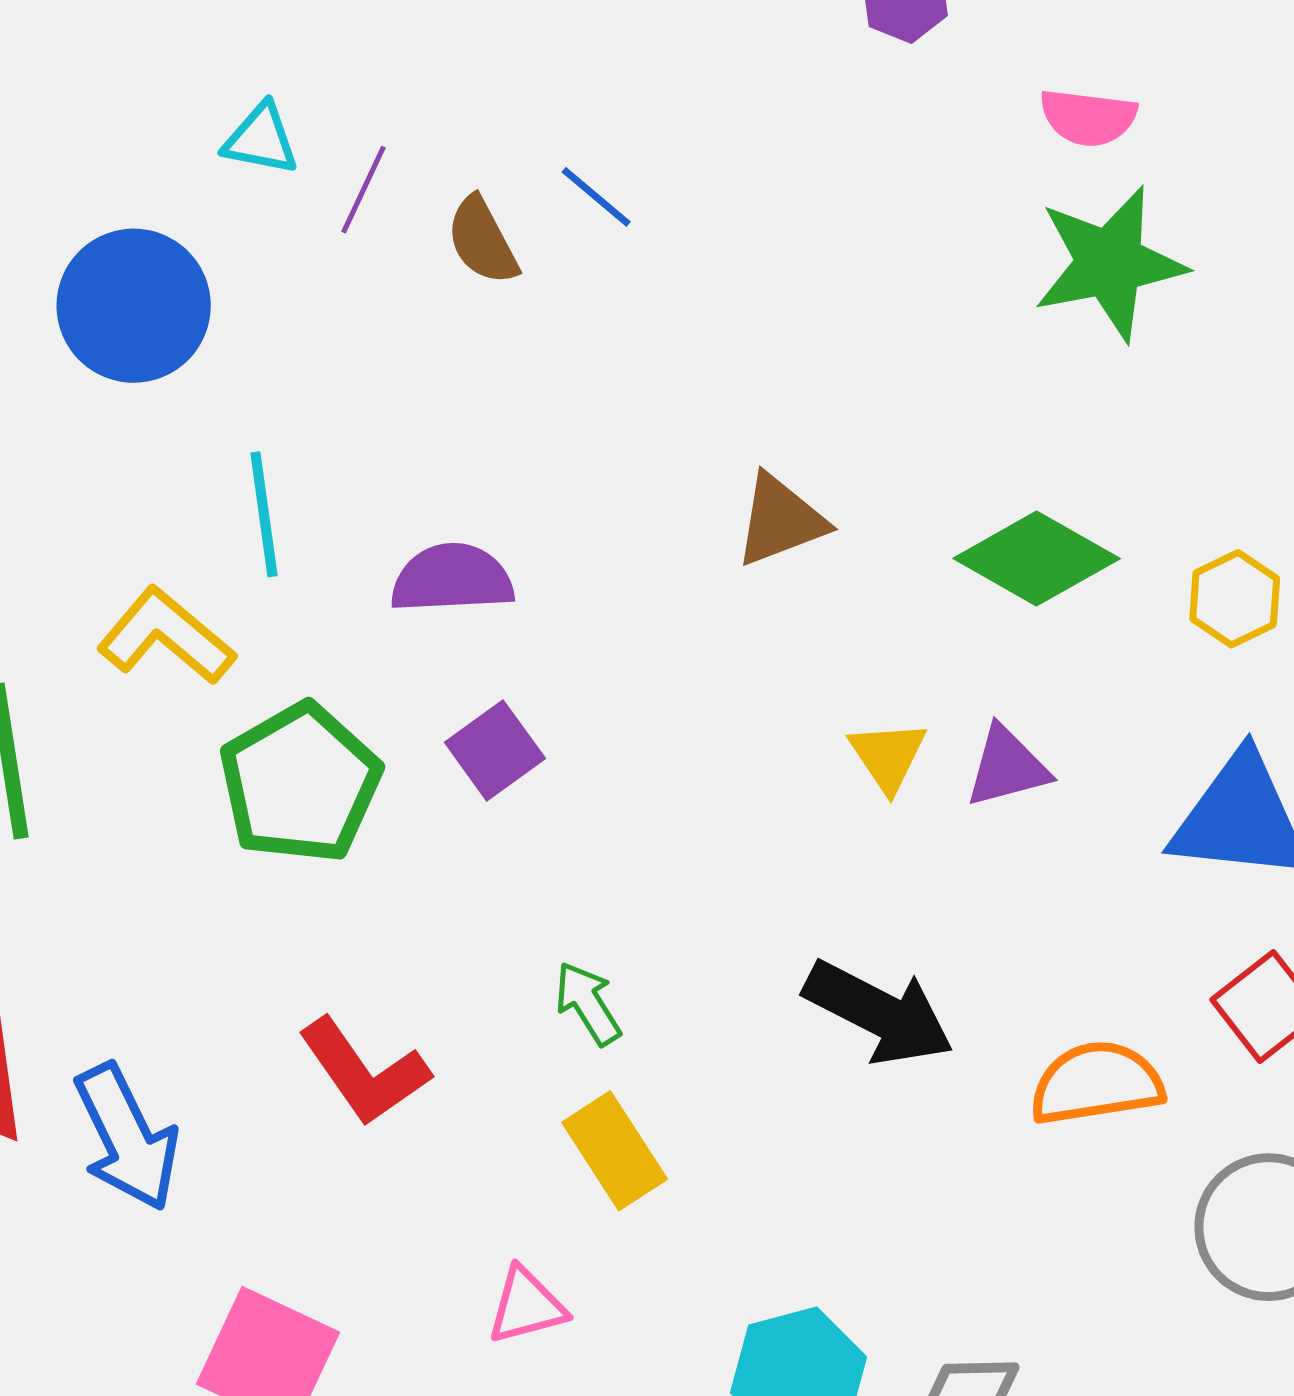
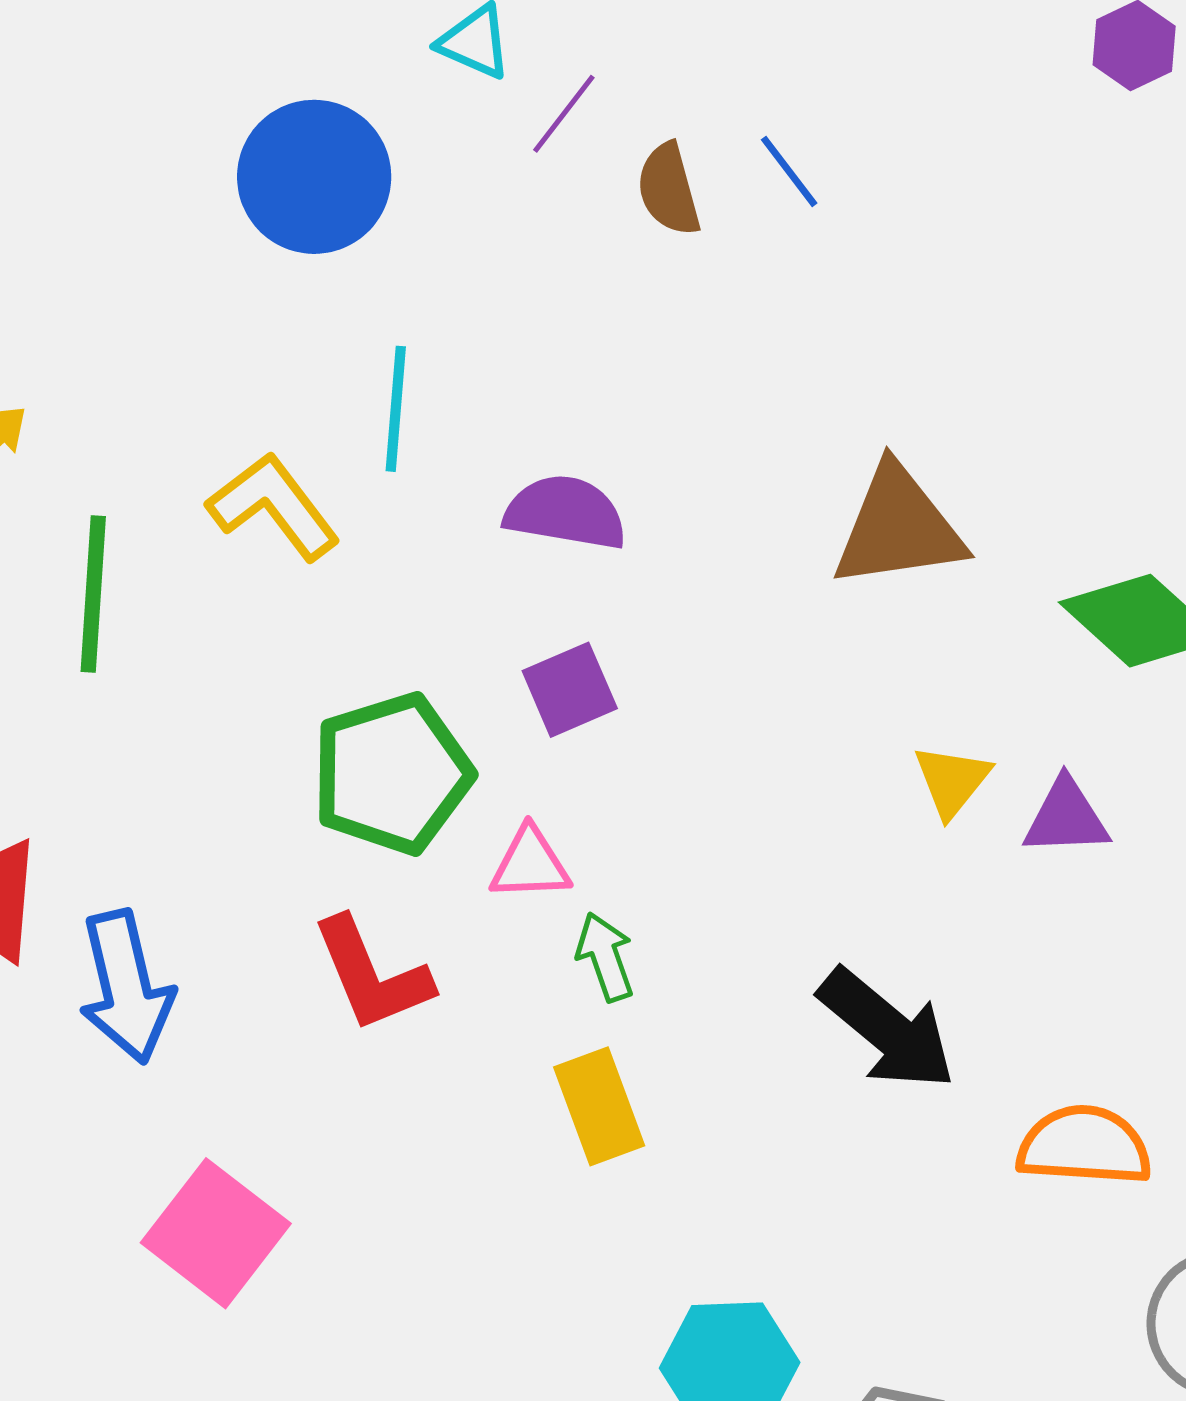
brown triangle: (780, 520) -> (898, 527), size x1.4
green pentagon: (300, 783) -> (392, 774), moved
pink triangle: (527, 1306) -> (530, 864), moved

